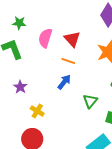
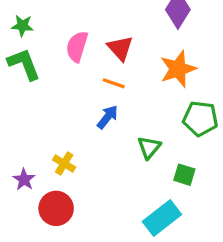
green star: (19, 23) -> (22, 26), moved
purple star: (20, 87) -> (24, 180), moved

